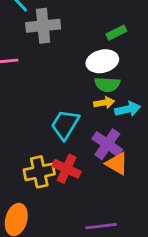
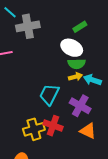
white ellipse: (102, 61) -> (72, 48), turned 45
cyan arrow: (128, 109) -> (92, 80), turned -144
orange triangle: (117, 164) -> (88, 131), moved

